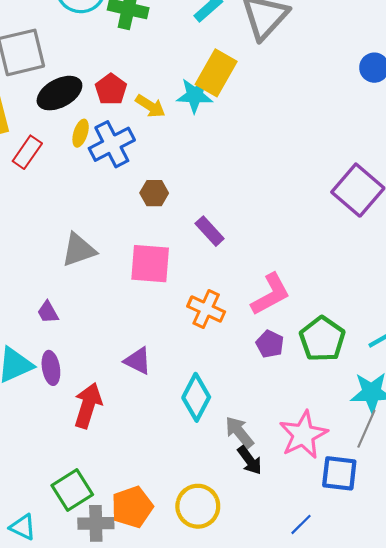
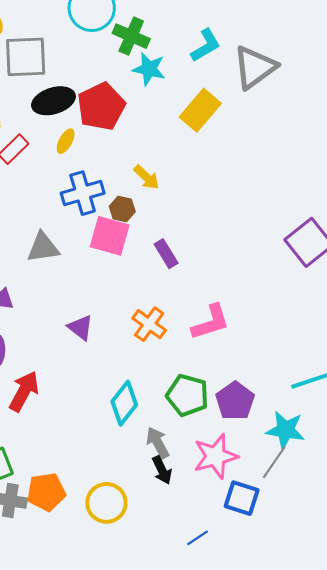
red pentagon: (111, 89) -> (101, 106), size x1.6
cyan star: (195, 95) -> (149, 69), moved
yellow arrow: (150, 106) -> (146, 177), moved
blue cross: (112, 144) -> (83, 193), moved
pink square: (150, 264) -> (110, 236), moved
green pentagon: (322, 339) -> (187, 395), moved, turned -30
purple pentagon: (270, 344) -> (235, 401), moved, size x1.5
purple triangle: (138, 361) -> (80, 328), moved

